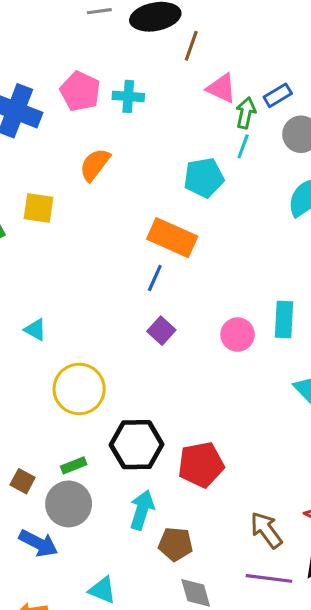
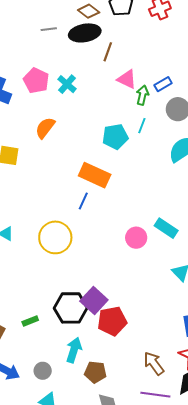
cyan cross: (128, 96) -> (67, 84), turned 36
cyan line: (243, 146) -> (142, 126), moved
cyan rectangle: (284, 319) -> (166, 228), turned -60
purple square: (161, 331) -> (94, 301), moved, size x1.5
yellow circle: (79, 389) -> (55, 237), moved
gray circle: (69, 504) -> (43, 371), moved, size x0.6

